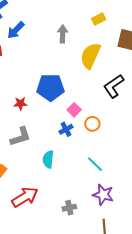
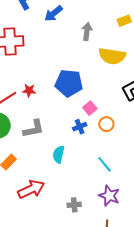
blue arrow: (16, 30) -> (53, 13), moved
yellow semicircle: (90, 56) -> (112, 56), turned -112
red star: (20, 104) -> (29, 90), moved

